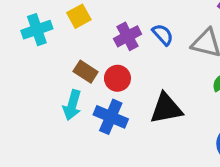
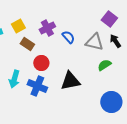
purple cross: (128, 36) -> (47, 28), moved
brown rectangle: (86, 72) -> (27, 44), moved

